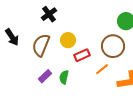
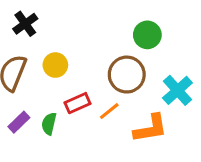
red rectangle: (82, 55) -> (78, 103), moved

